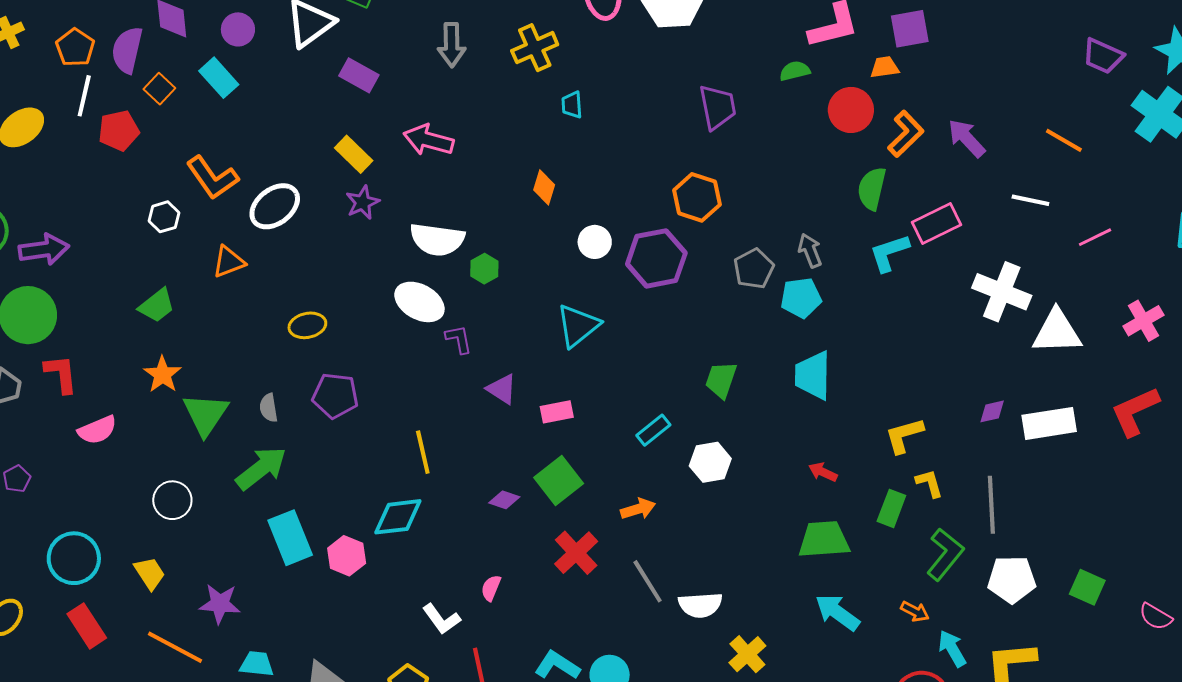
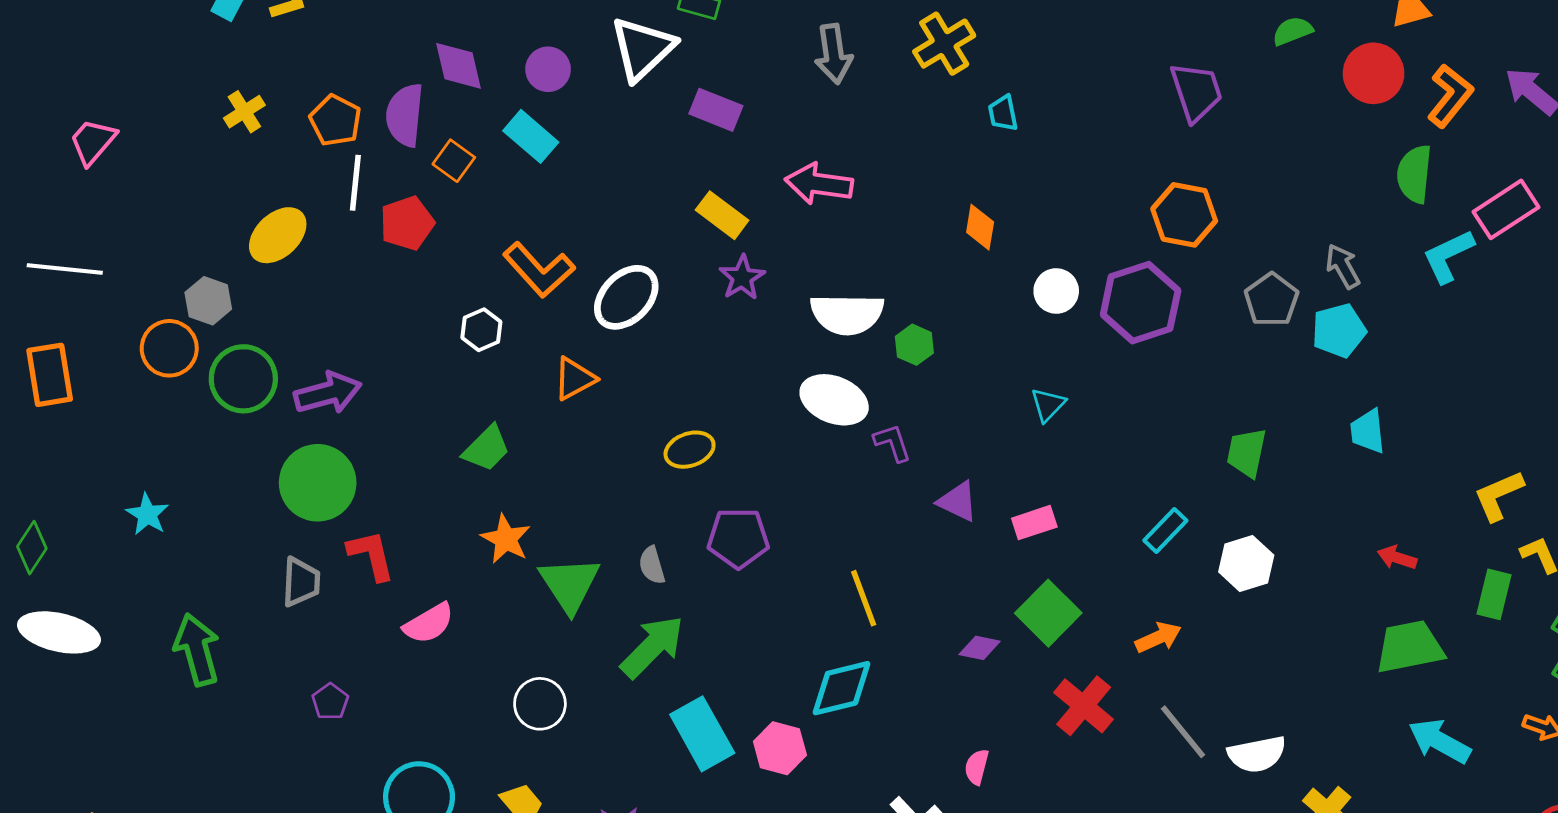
cyan triangle: (578, 326) -> (1048, 405), size x0.6
cyan trapezoid: (813, 375) -> (1368, 431), size x0.7

